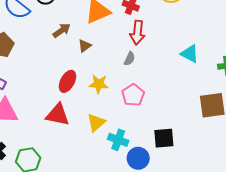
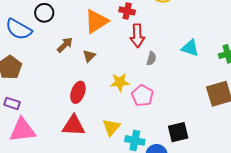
gray semicircle: (129, 59) -> (151, 59), moved
yellow star: (99, 84) -> (120, 82), moved

